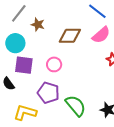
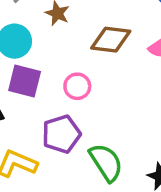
purple pentagon: (48, 93) -> (61, 134), turned 30

